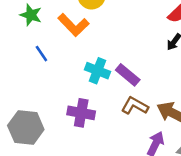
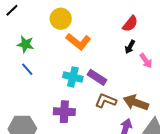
green star: (31, 15) -> (25, 44), moved
orange L-shape: (73, 25) -> (78, 42), moved

